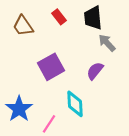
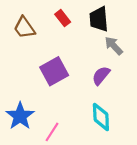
cyan diamond: (75, 104) -> (101, 117), moved

